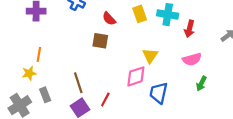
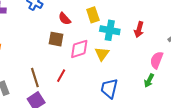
cyan cross: (168, 15) -> (110, 30), moved
pink semicircle: (192, 59) -> (157, 60), moved, turned 126
pink diamond: (136, 76) -> (79, 49), moved
red line: (105, 99) -> (61, 76), moved

